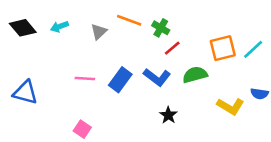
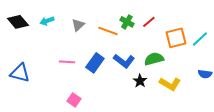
orange line: (129, 20) -> (108, 31), moved
red line: (172, 48) -> (149, 22), moved
yellow L-shape: (230, 106) -> (170, 84), moved
black star: (168, 115) -> (140, 81), moved
pink square: (82, 129) -> (74, 100), moved

